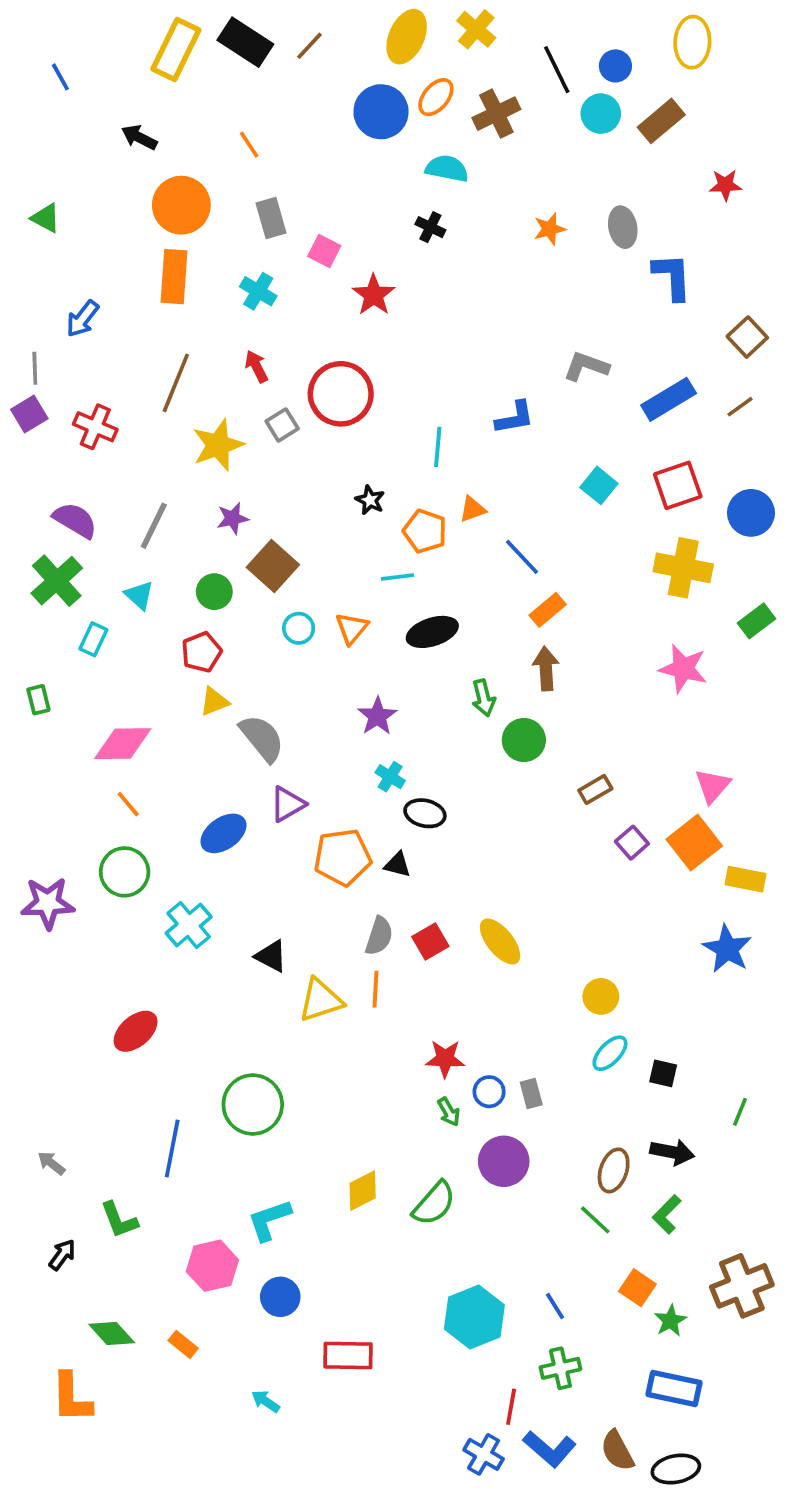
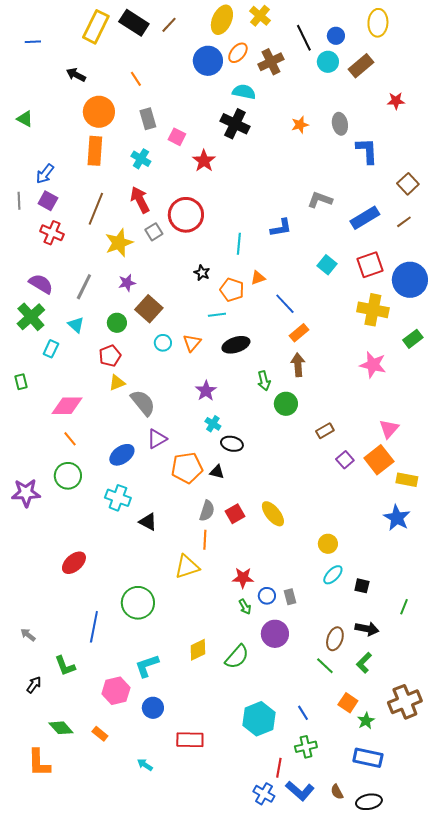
blue line: (60, 77) -> (33, 42), turned -63
black cross: (430, 227) -> (235, 124), size x1.8
red arrow: (256, 366) -> (140, 200), size x1.5
purple square: (29, 414) -> (48, 201), moved, turned -30
blue circle: (751, 513) -> (410, 280), size x1.4
cyan cross: (189, 925) -> (118, 498), moved, turned -30
yellow triangle: (321, 1000) -> (187, 567), moved
brown semicircle: (617, 1451) -> (337, 792), size x0.7

